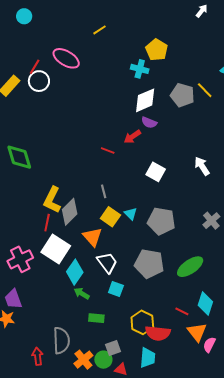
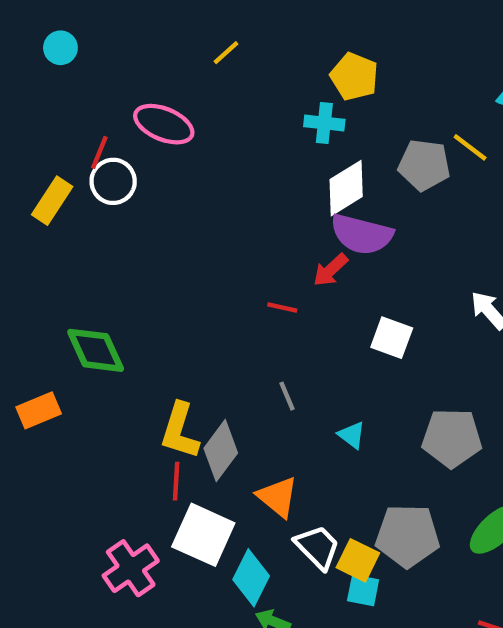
purple semicircle: (149, 122) -> (362, 234), size x1.8
yellow square: (110, 217) -> (358, 560), moved
gray pentagon: (161, 221) -> (452, 438), moved
cyan square: (116, 289) -> (363, 590), moved

